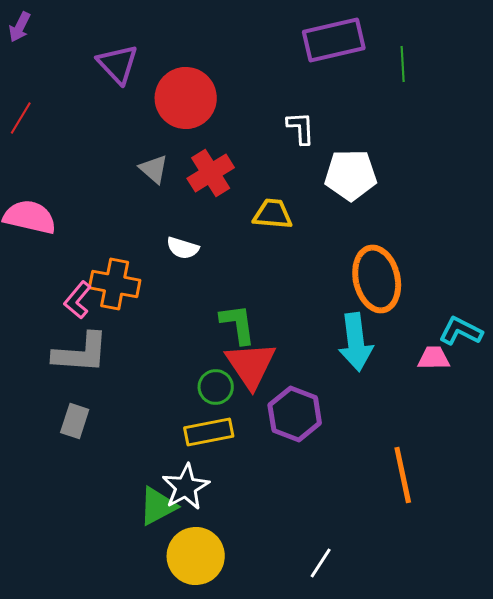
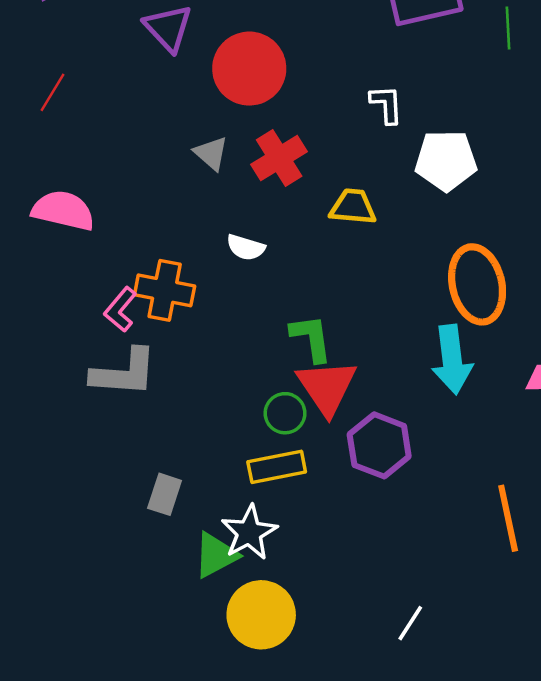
gray rectangle: (75, 421) -> (165, 494), moved

